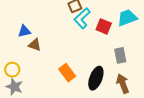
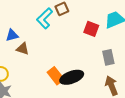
cyan L-shape: (82, 18) -> (45, 18), moved
black ellipse: (96, 78) -> (72, 77), moved, turned 50

